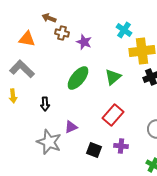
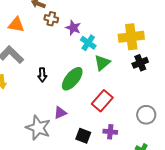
cyan cross: (124, 30) -> (88, 43), moved
green ellipse: (78, 78) -> (72, 79), moved
black arrow: (45, 104) -> (42, 75), moved

